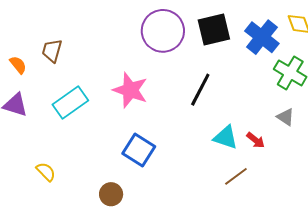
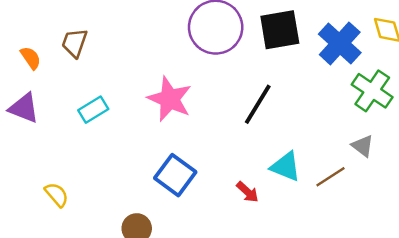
cyan rectangle: (70, 103) -> (93, 110), size x0.7
red arrow: (256, 140) -> (247, 192), moved
brown line: (236, 176) -> (330, 177), moved

